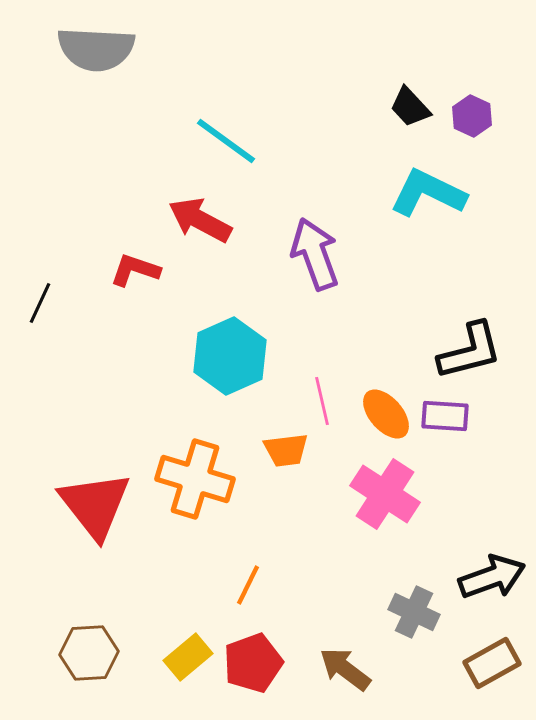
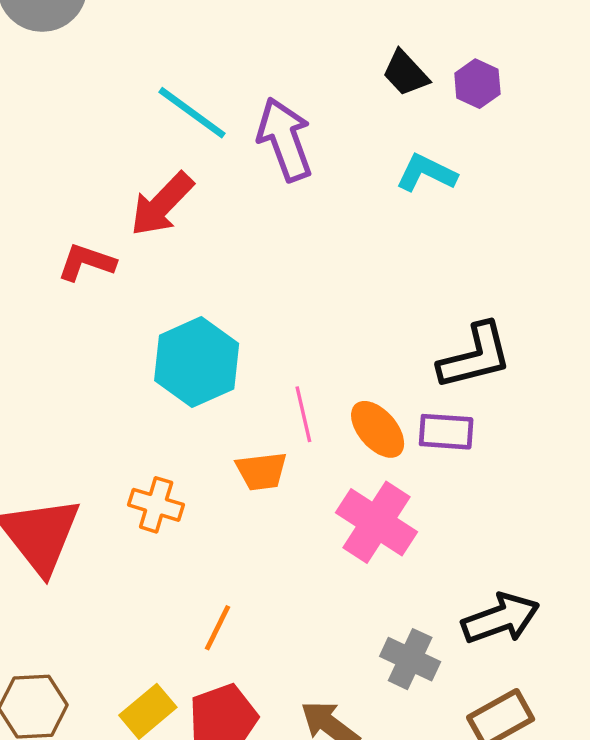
cyan L-shape: (428, 193) -> (426, 173), size x0.7
red arrow: (200, 220) -> (162, 204), turned -74
purple arrow: (315, 254) -> (285, 139), moved
orange cross: (195, 479) -> (156, 505), size x0.6

